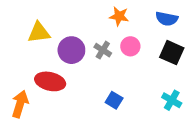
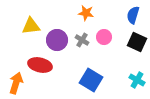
orange star: (119, 16) -> (86, 13), moved
blue semicircle: (167, 19) -> (133, 15), turned 96
blue square: (114, 100) -> (91, 80), size x1.6

